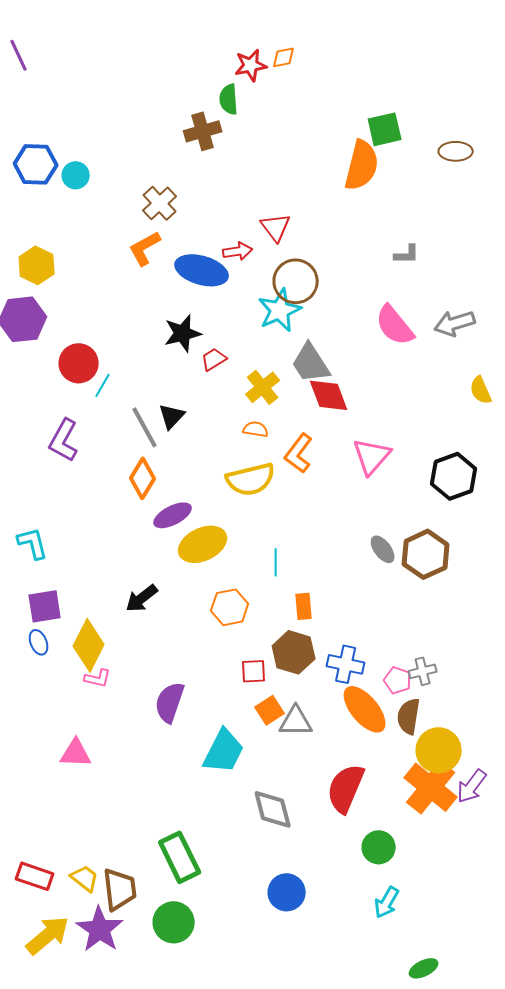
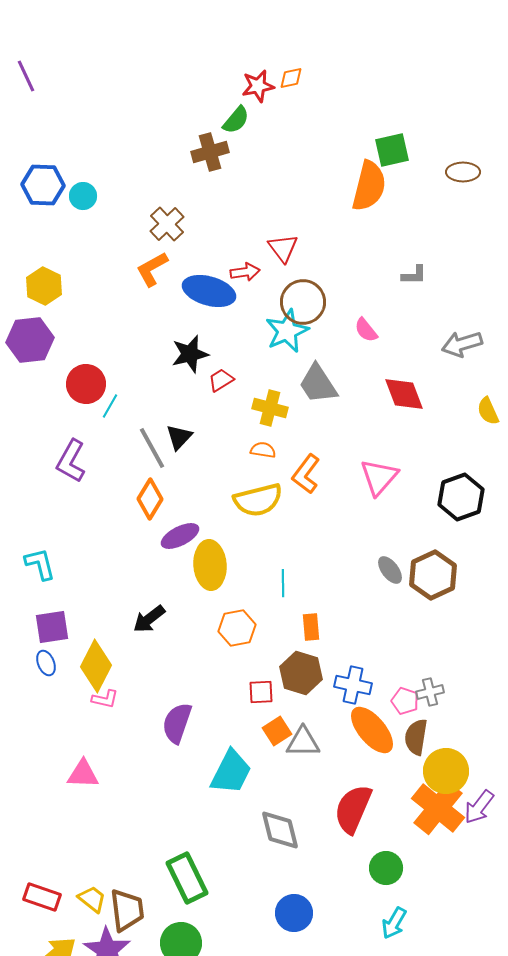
green semicircle: (229, 99) -> (236, 120), turned -136
pink semicircle: (395, 325) -> (366, 330), moved, size x0.6
yellow cross: (263, 387) -> (270, 408), turned -36
red diamond: (329, 395) -> (404, 394), moved
yellow ellipse: (203, 544) -> (210, 565), turned -69

